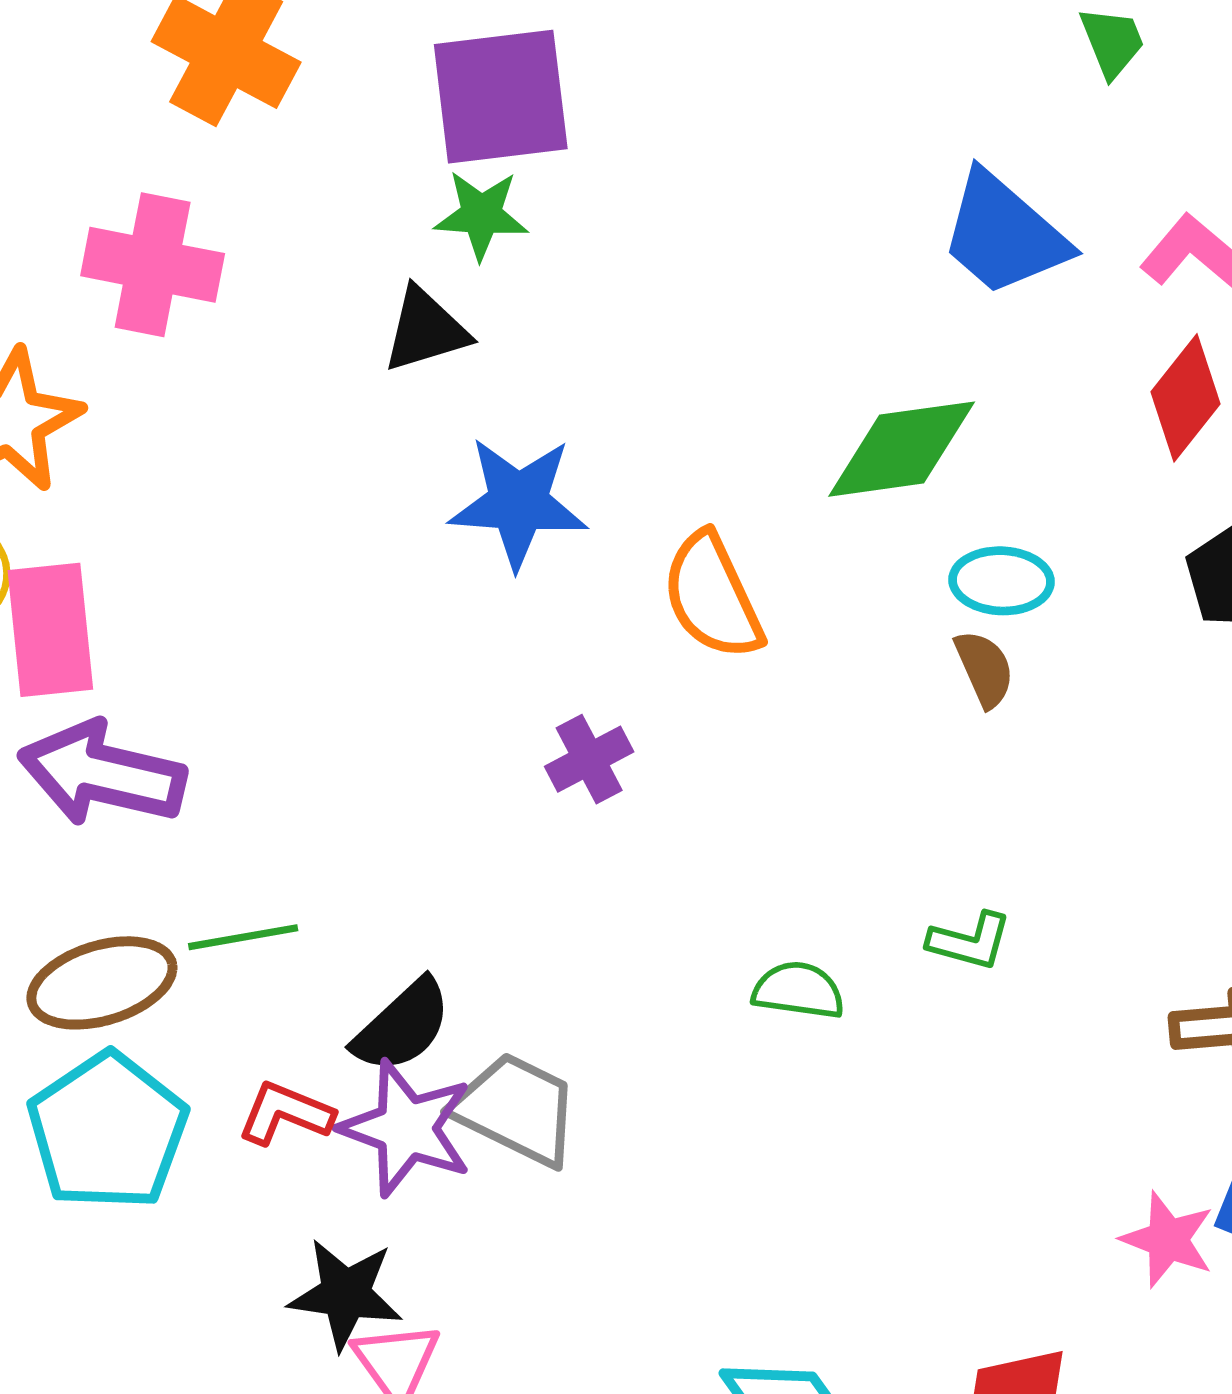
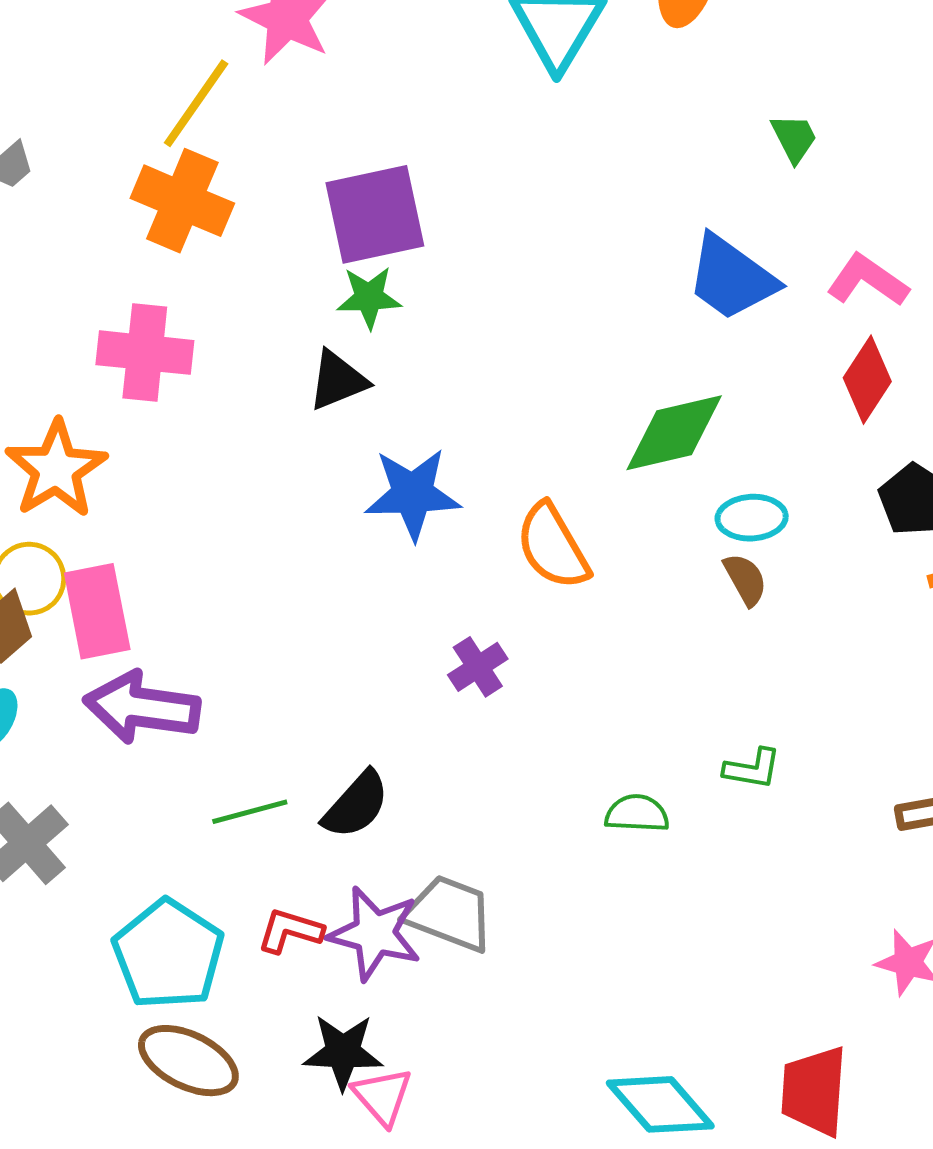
brown ellipse: (102, 983) -> (188, 1061), moved, turned 48
black semicircle: (402, 1026) -> (356, 805), moved

